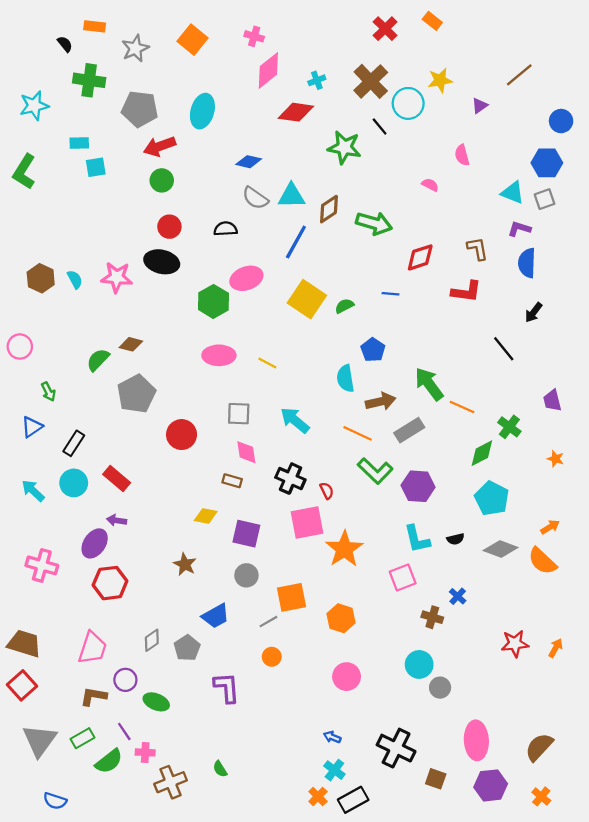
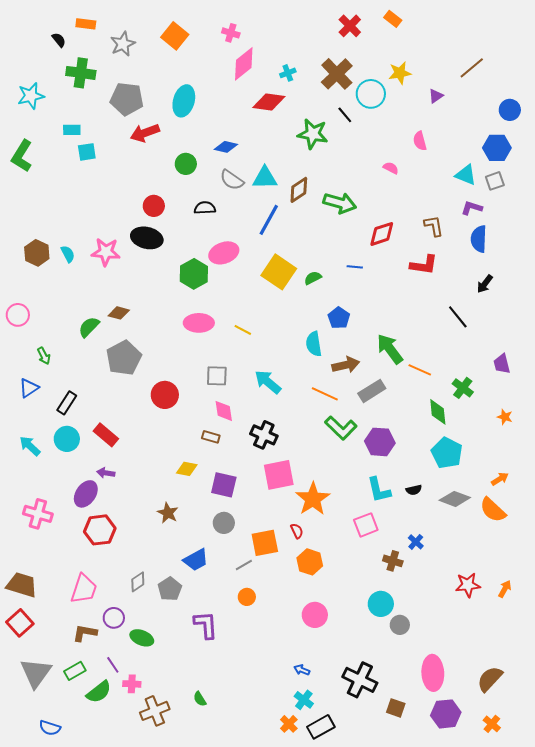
green circle: (162, 180) -> (186, 164), moved
green diamond: (482, 453) -> (438, 412), turned -68
red semicircle: (327, 491) -> (297, 531), moved

